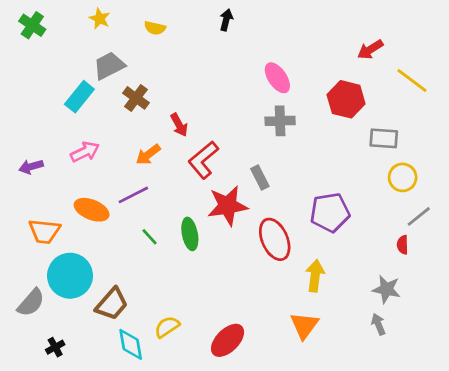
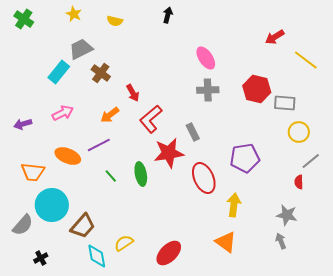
red hexagon: (346, 99) -> (257, 89), moved
orange triangle: (304, 326) -> (226, 242), turned -30

